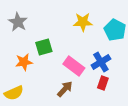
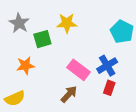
yellow star: (83, 22) -> (67, 23), moved
green square: (44, 47) -> (42, 39), moved

